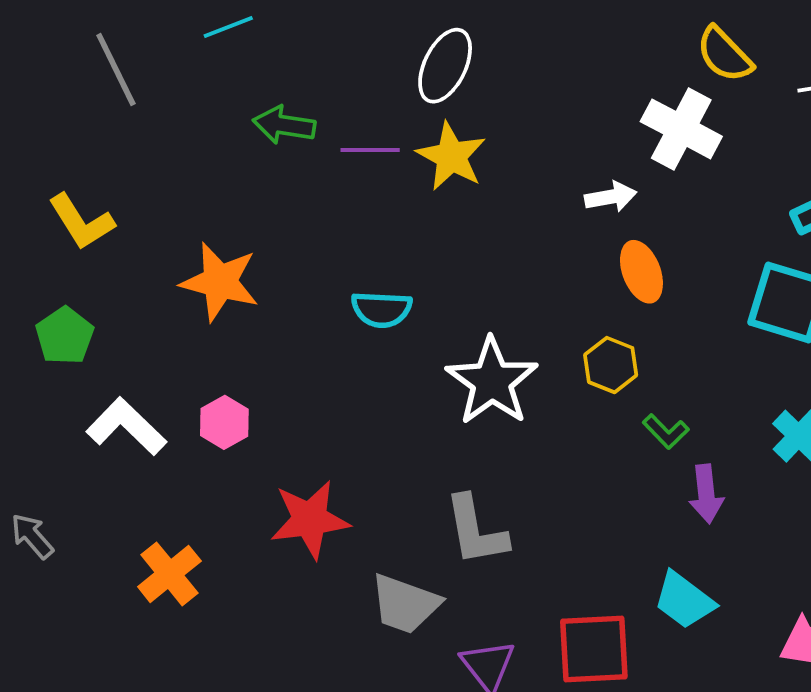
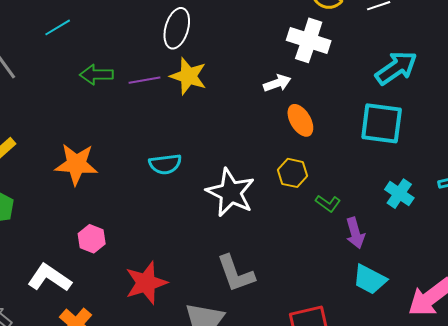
white L-shape: (126, 427) -> (49, 278), moved
cyan trapezoid: (684, 600) -> (370, 279), moved

